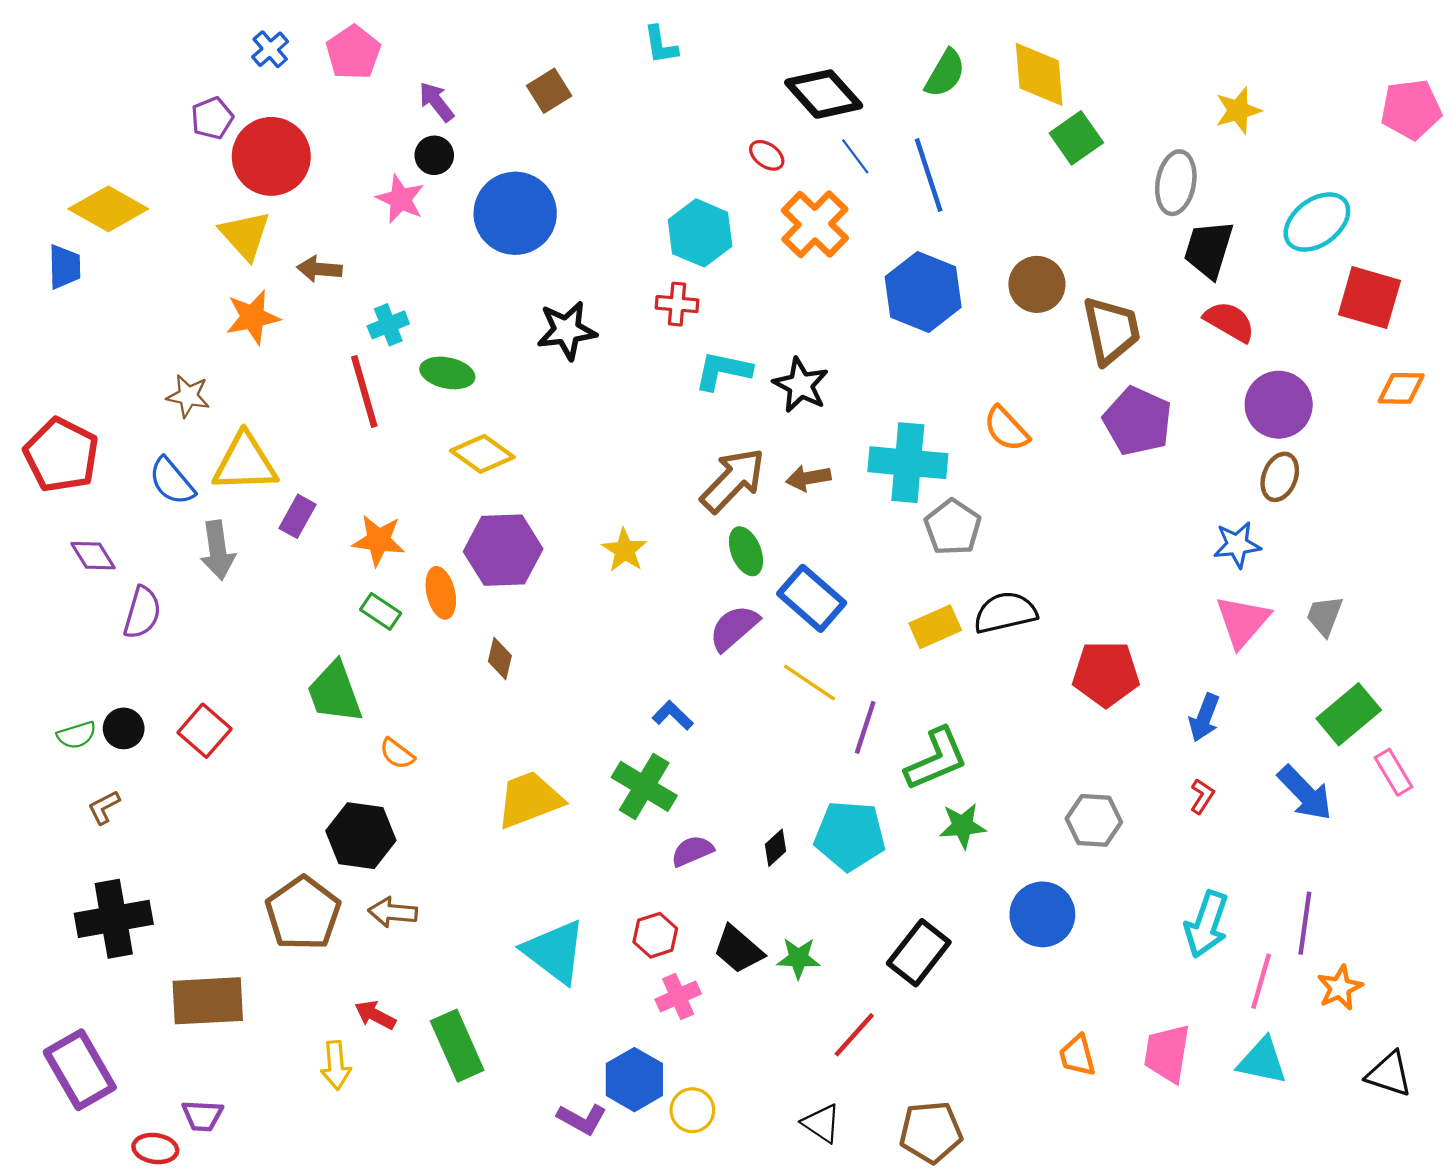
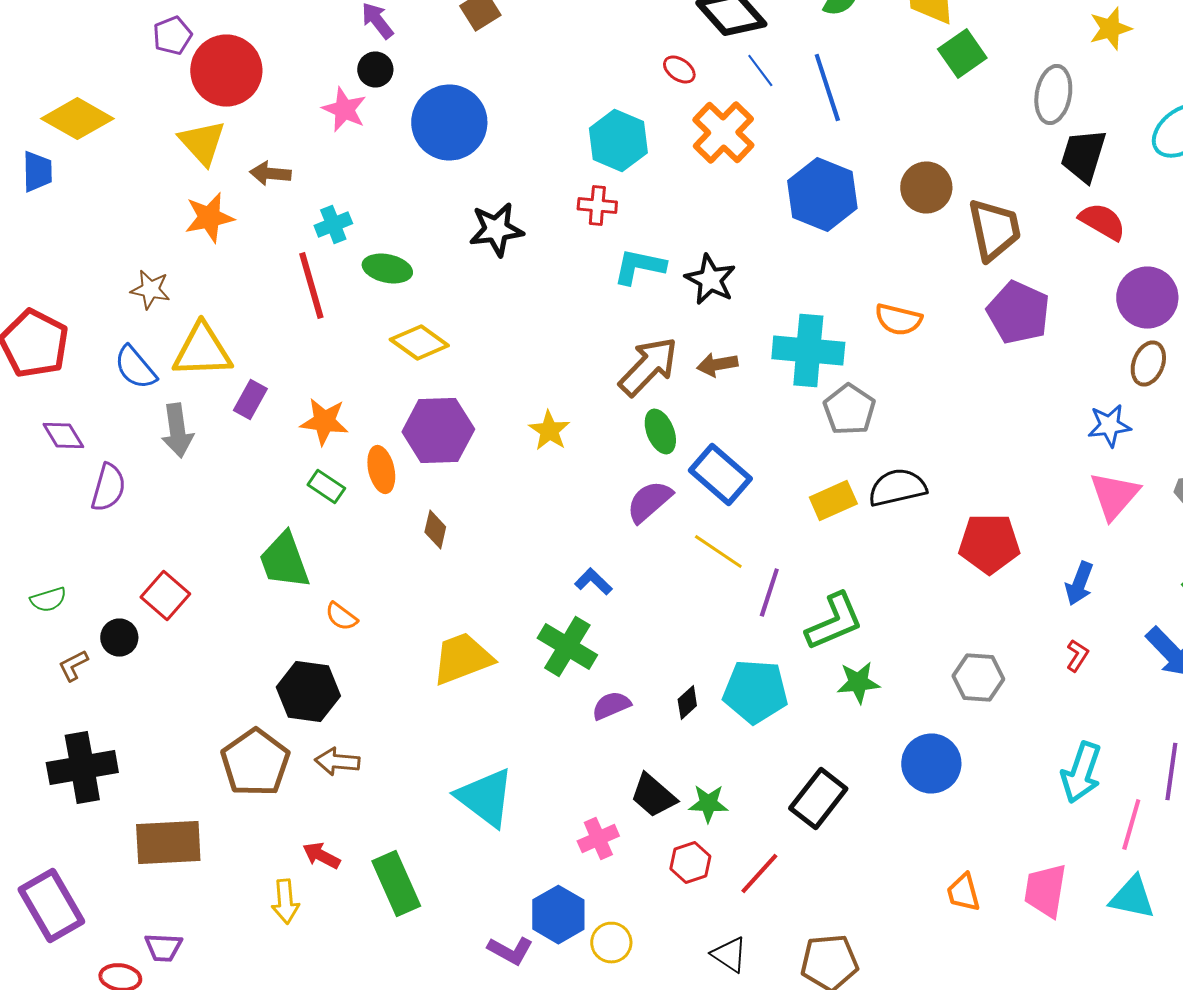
orange semicircle: (1006, 429) -> (898, 320), turned -33
black circle: (124, 728) -> (119, 638), moved
red hexagon: (655, 935) -> (690, 862), moved

